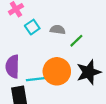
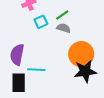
green line: (76, 41) -> (62, 15), moved
orange circle: (57, 71) -> (81, 54), moved

